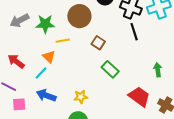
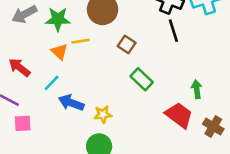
orange triangle: (49, 57) -> (59, 52), moved
green arrow: (158, 70) -> (197, 89), moved
blue arrow: (46, 96) -> (71, 103), moved

